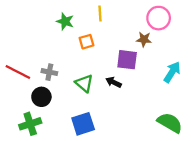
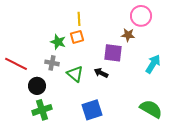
yellow line: (100, 14) -> (79, 19), moved
green star: (65, 21) -> (58, 42), moved
gray cross: (49, 72) -> (52, 63), moved
green cross: (30, 124) -> (42, 110), moved
blue square: (83, 124) -> (92, 110), moved

